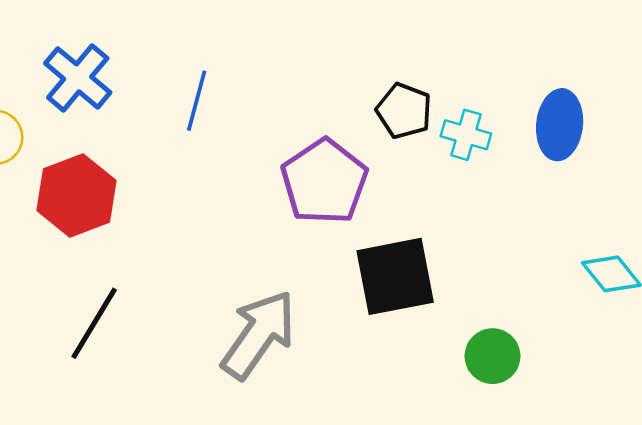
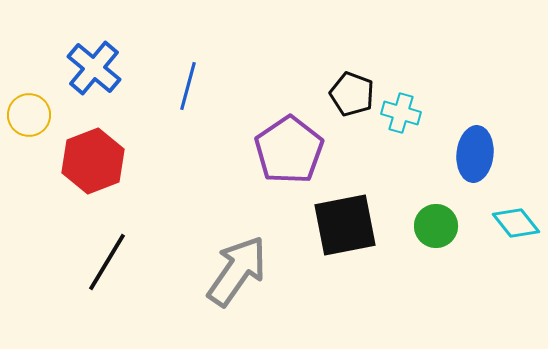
blue ellipse: (560, 125) -> (475, 154), moved
green circle: (493, 356) -> (436, 226), moved

